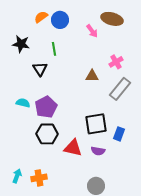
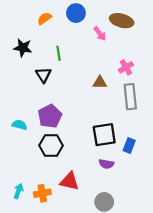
blue circle: (60, 20) -> (76, 13), moved
gray rectangle: (120, 89) -> (130, 97), turned -45
cyan semicircle: (23, 103) -> (20, 125), moved
red triangle: (73, 148) -> (69, 181), moved

